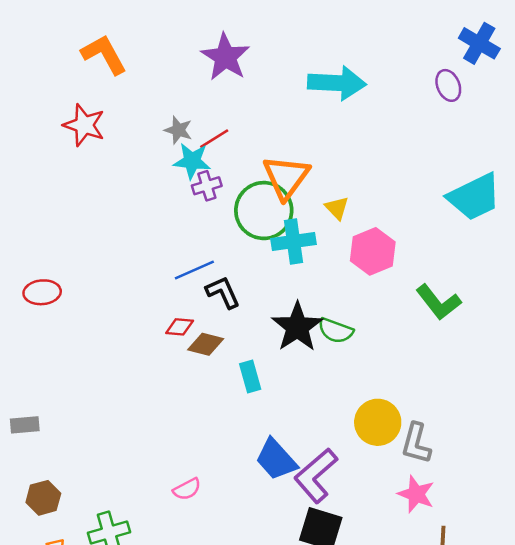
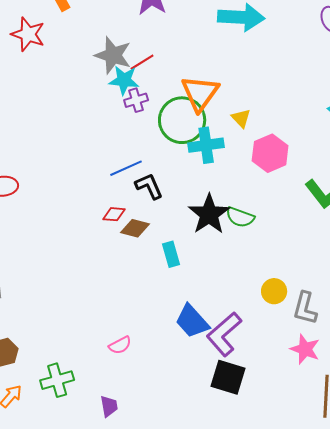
red star: (84, 125) -> (28, 34), moved
gray star: (178, 130) -> (113, 55), size x1.6
yellow circle: (378, 422) -> (274, 291), size x0.7

